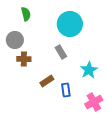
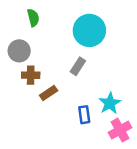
gray rectangle: (61, 52) -> (78, 66), turned 64
cyan star: (89, 70) -> (110, 103), moved
brown rectangle: (47, 81) -> (49, 93), moved

